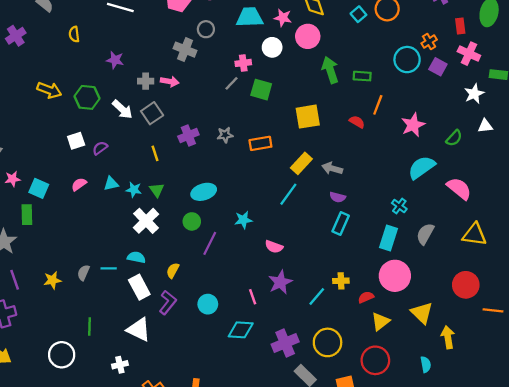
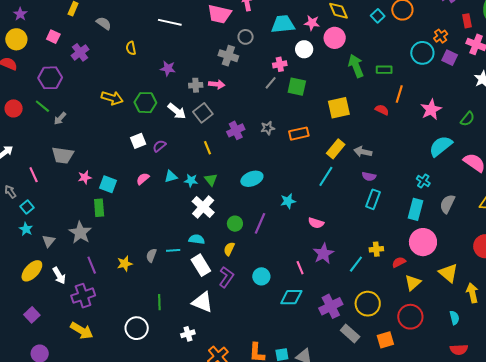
green circle: (192, 221) -> (235, 224), moved

